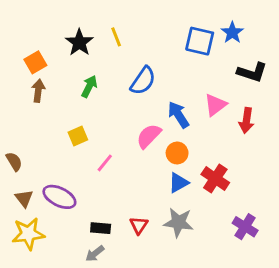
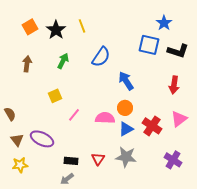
blue square: (200, 41) -> (149, 45), moved
orange square: (35, 62) -> (30, 27), moved
pink triangle: (215, 105) -> (179, 119), moved
pink semicircle: (149, 136) -> (105, 118), moved, turned 48
yellow star: (28, 234) -> (20, 165), size x0.7

